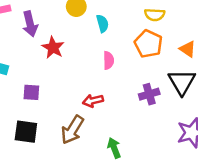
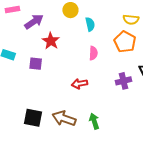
purple arrow: (30, 24) -> (34, 22), turned -114
purple square: (31, 92) -> (36, 64), moved
brown arrow: (72, 130) -> (64, 118), moved, turned 75
black square: (26, 132) -> (33, 118), moved

